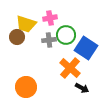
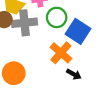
gray cross: (49, 40) -> (24, 23), moved, size x1.6

